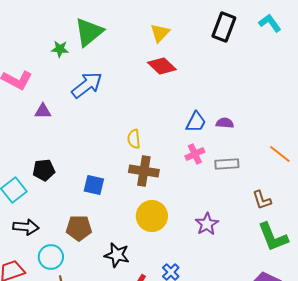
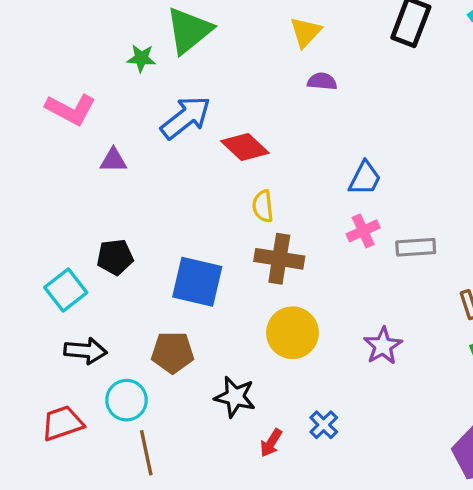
red diamond: (162, 66) -> (245, 147), moved
purple semicircle: (225, 123) -> (322, 81), moved
blue square: (94, 185) -> (197, 282), size x1.5

